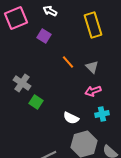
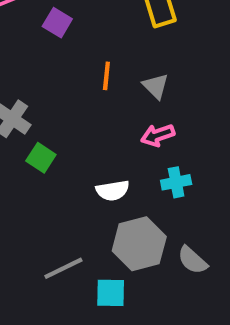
orange line: (68, 62) -> (106, 76), turned 48
white semicircle: (71, 118) -> (113, 191), turned -35

